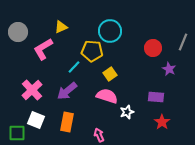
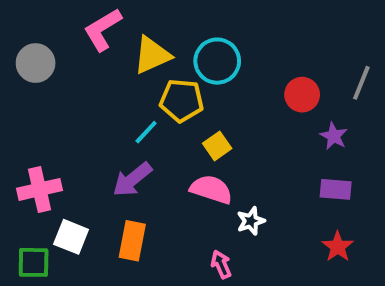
yellow triangle: (61, 27) -> (152, 55), moved, size x1.5
pink L-shape: (43, 49) -> (103, 29), moved
pink cross: (32, 90) -> (39, 189), moved, turned 30
purple rectangle: (156, 97) -> (336, 189), moved
red star: (162, 122) -> (338, 247), moved
pink arrow: (99, 135) -> (221, 264), moved

